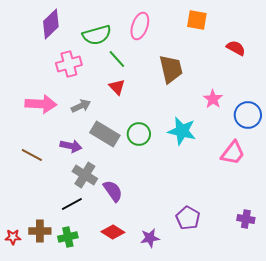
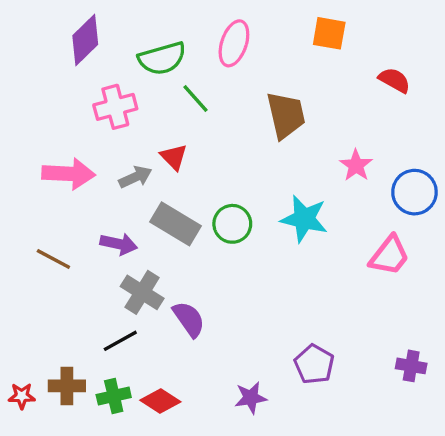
red triangle: (117, 87) -> (174, 157), moved
red diamond: (113, 232) -> (160, 401), moved

